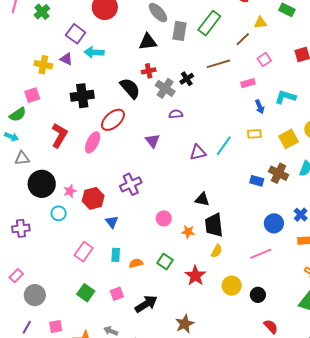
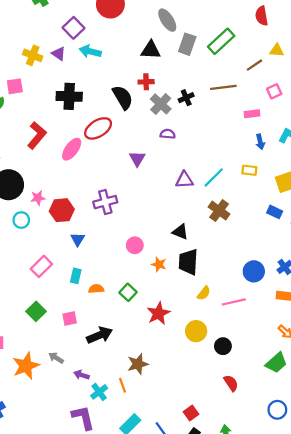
brown cross: (279, 173) -> (219, 211), moved
blue rectangle: (257, 181) -> (275, 212), moved
yellow semicircle: (217, 251) -> (204, 293), moved

